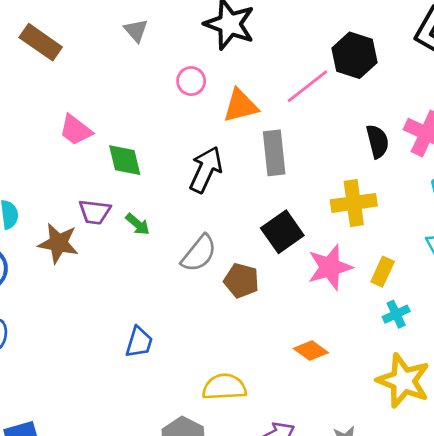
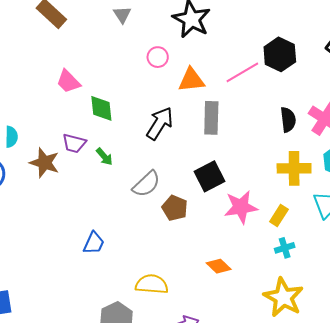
yellow cross: (354, 203) -> (294, 168), moved

